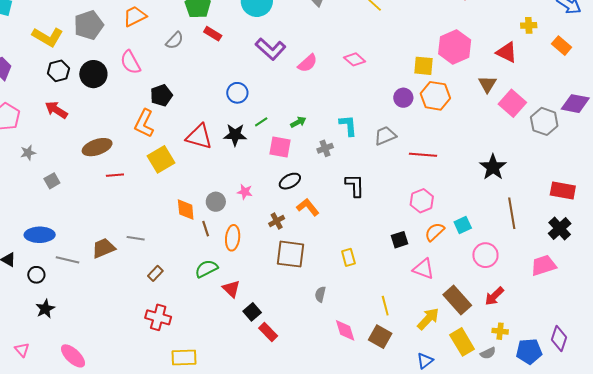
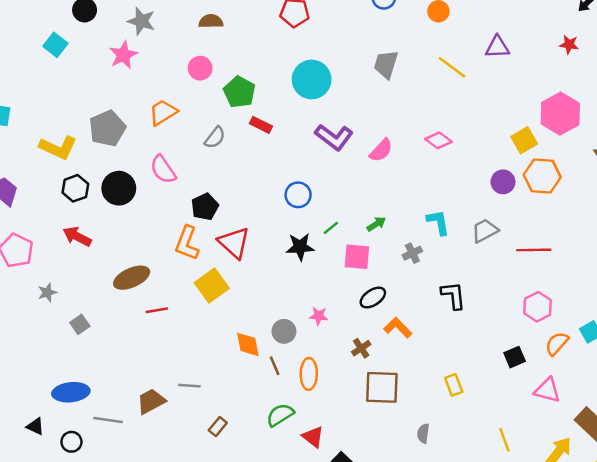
yellow square: (423, 66) -> (524, 140), turned -30
red triangle: (199, 137) -> (234, 243), moved, turned 32

